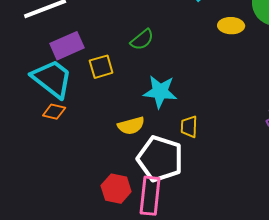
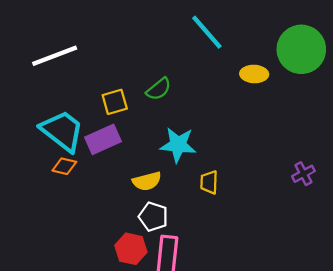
purple rectangle: (67, 46) -> (103, 139), moved
yellow square: (101, 67) -> (115, 102), moved
white pentagon: (160, 159) -> (153, 217), moved, size x0.6

